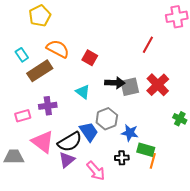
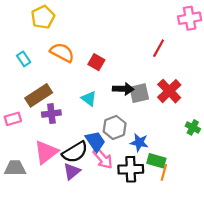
brown rectangle: (40, 71) -> (39, 95), moved
pink rectangle: (23, 116) -> (13, 119), moved
pink triangle: (43, 142) -> (46, 152), turned 45
black cross: (122, 158) -> (131, 169), size x1.6
pink arrow: (96, 171) -> (103, 159), moved

